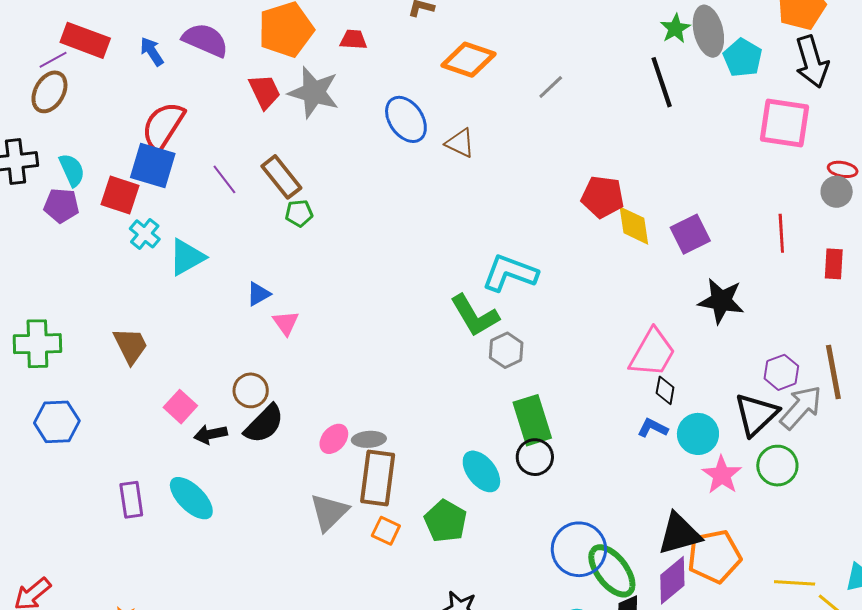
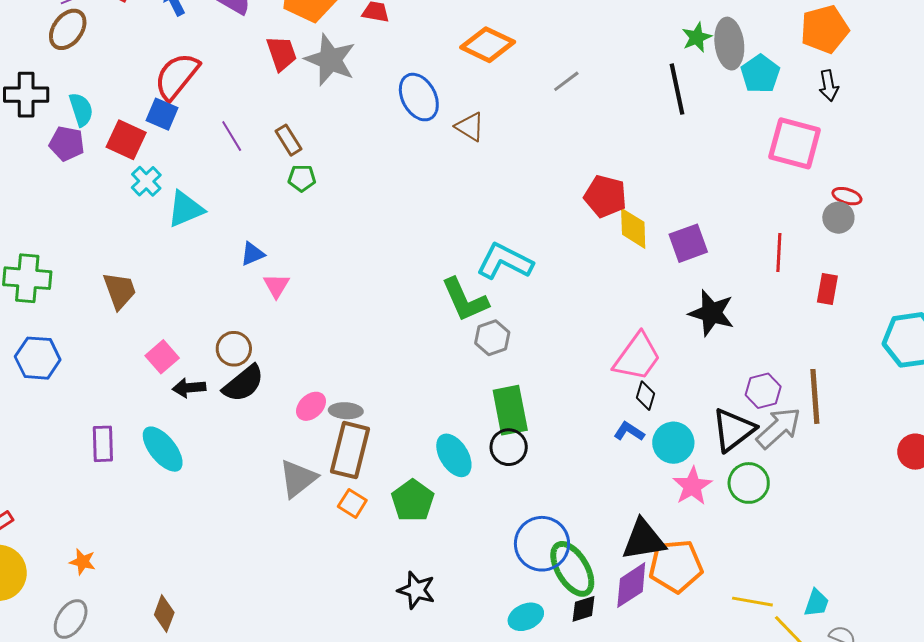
black arrow: (812, 62) -> (829, 86), size x0.6
blue square: (153, 165) -> (162, 114), size x0.7
brown rectangle: (281, 177) -> (289, 140), size x0.7

